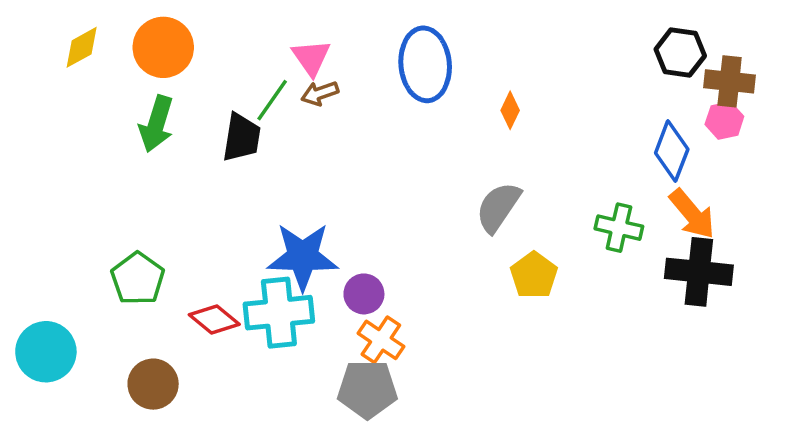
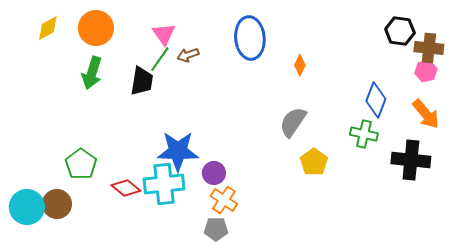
pink triangle: (311, 58) -> (164, 34), moved
blue diamond: (672, 151) -> (376, 100), moved
orange arrow: (692, 214) -> (426, 114), moved
brown circle: (153, 384) -> (57, 204), moved
gray pentagon: (367, 389) -> (216, 229), size x0.7

